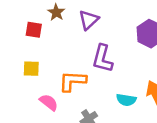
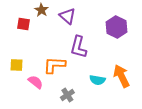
purple triangle: (89, 20) -> (67, 16), turned -36
yellow square: (31, 69) -> (16, 65), moved

